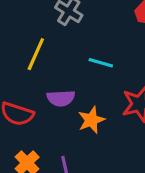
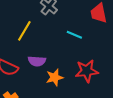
cyan line: (101, 63) -> (74, 35), moved

